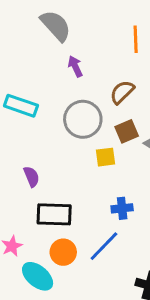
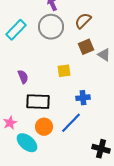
cyan rectangle: (21, 106) -> (16, 30), turned -65
gray circle: (83, 119) -> (51, 27), moved
yellow square: (105, 157) -> (64, 71), moved

